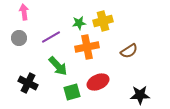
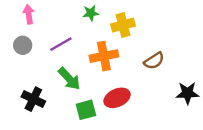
green star: (79, 23) -> (91, 13), moved
black star: (140, 95) -> (188, 93), moved

